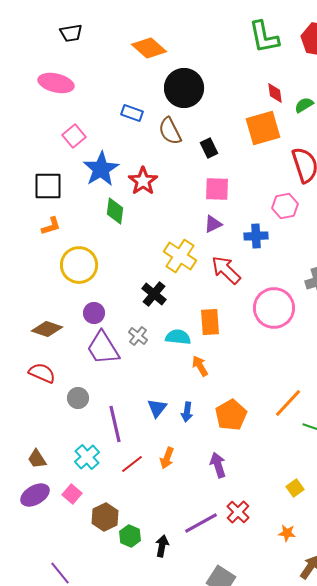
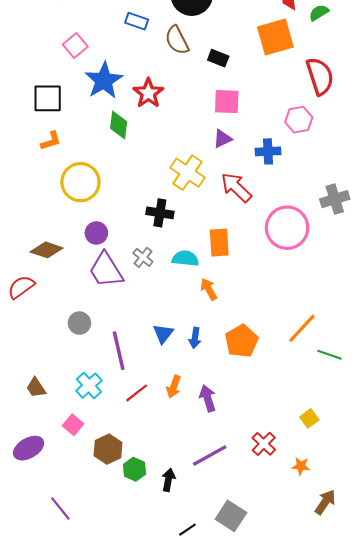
black rectangle: (209, 148) -> (218, 58), turned -42
black cross: (154, 294) -> (160, 213), turned -30
red semicircle: (42, 373) -> (21, 287), moved, turned -60
purple arrow: (218, 465) -> (208, 398), moved
purple ellipse: (35, 495) -> (29, 448), moved
red cross: (238, 512) -> (264, 444), moved

